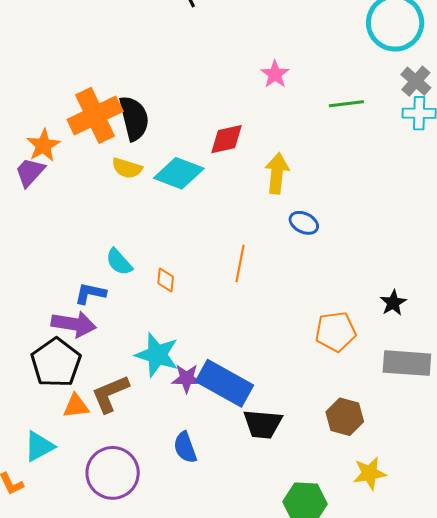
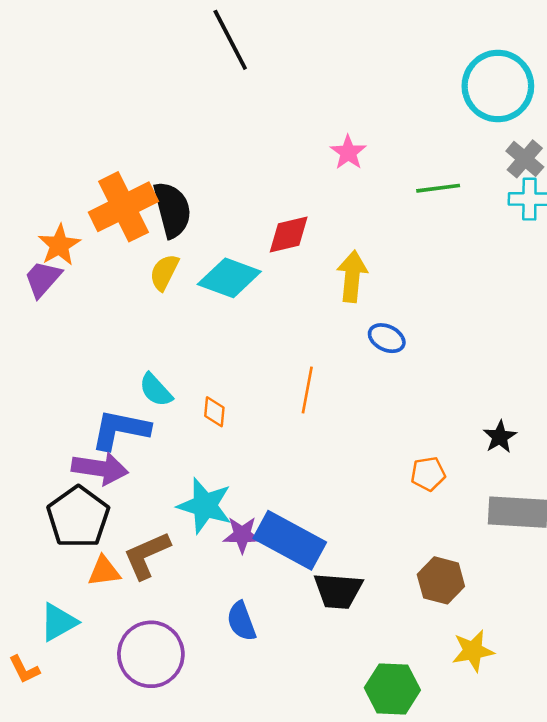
yellow semicircle: (127, 168) -> (164, 272), turned 100
blue L-shape: (90, 293) -> (120, 430), size x1.5
orange pentagon: (336, 332) -> (428, 474), size x0.7

